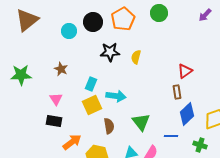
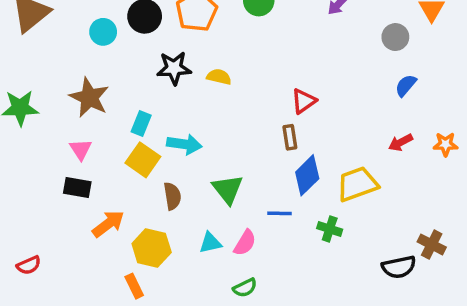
yellow semicircle: (136, 57) -> (219, 77), turned 88
brown star: (61, 69) -> (89, 98), size x1.6
yellow square: (92, 105) -> (143, 160), turned -30

